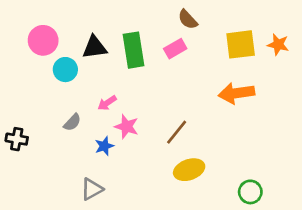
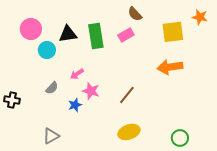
orange star: (278, 44) -> (200, 17), moved
yellow ellipse: (189, 170) -> (129, 132), moved
gray triangle: (92, 189) -> (51, 136), moved

